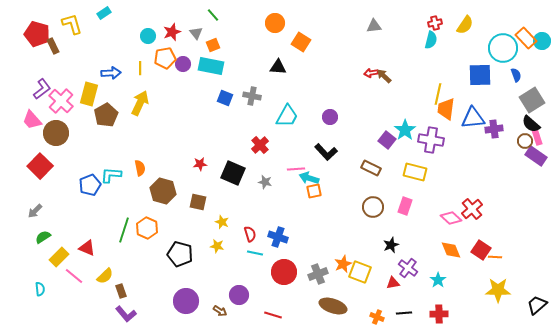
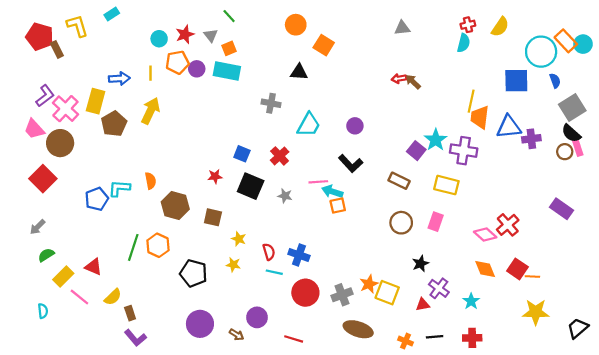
blue square: (225, 98) -> (242, 154), moved
purple rectangle: (536, 156) -> (562, 209), moved

